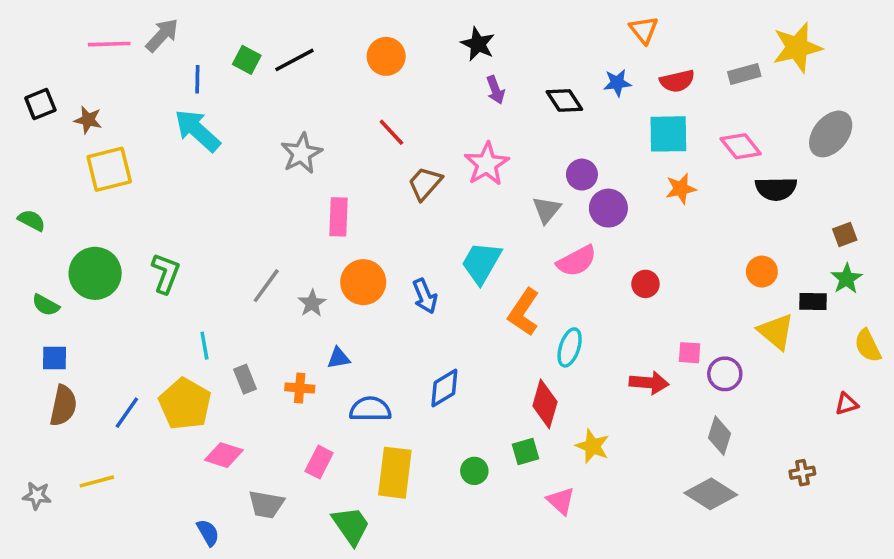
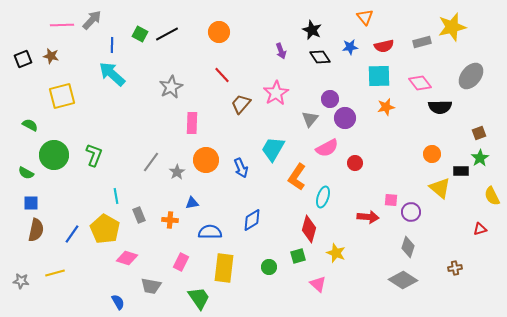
black star: (478, 44) -> (312, 30), moved
brown star: (88, 120) -> (51, 56), moved
green semicircle: (32, 220) -> (30, 125), moved
red circle: (645, 284) -> (355, 163), moved

